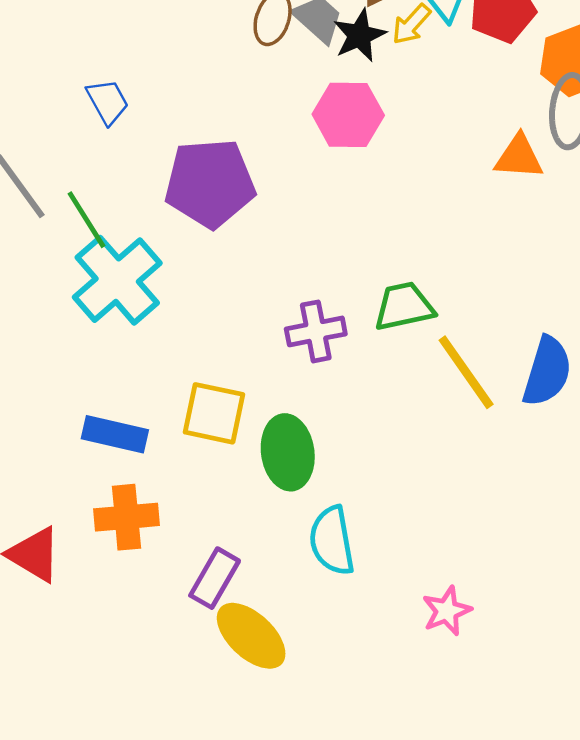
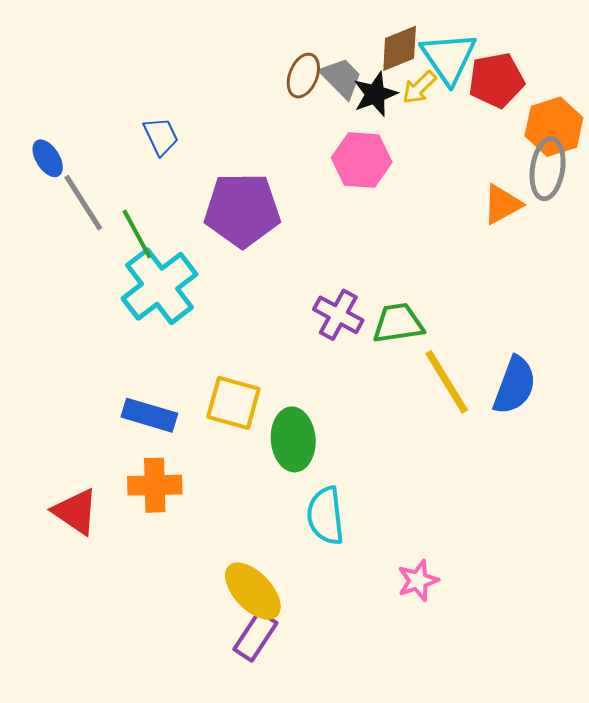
orange triangle: (519, 157) -> (502, 204), turned -36
purple cross: (316, 331) -> (338, 315), moved, turned 36
purple rectangle: (215, 578) -> (255, 636), moved

